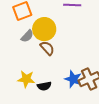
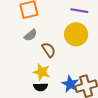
yellow circle: (44, 29) -> (76, 34), moved
yellow star: (26, 79) -> (42, 72), moved

